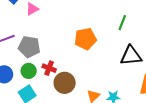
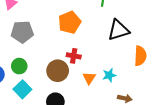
gray pentagon: (29, 47) -> (22, 32), moved
red cross: (49, 68) -> (74, 56), moved

